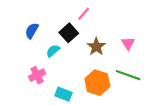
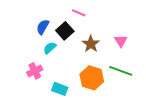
pink line: (84, 14) -> (79, 13), turned 72
blue semicircle: (32, 31) -> (43, 27), moved

